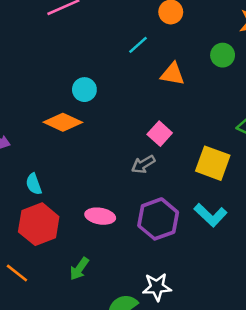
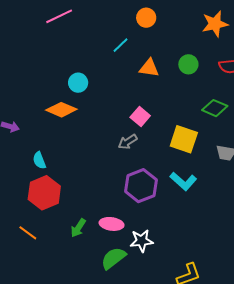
green circle: (223, 55) -> (188, 64), moved
pink ellipse: (100, 216) -> (112, 224), moved

